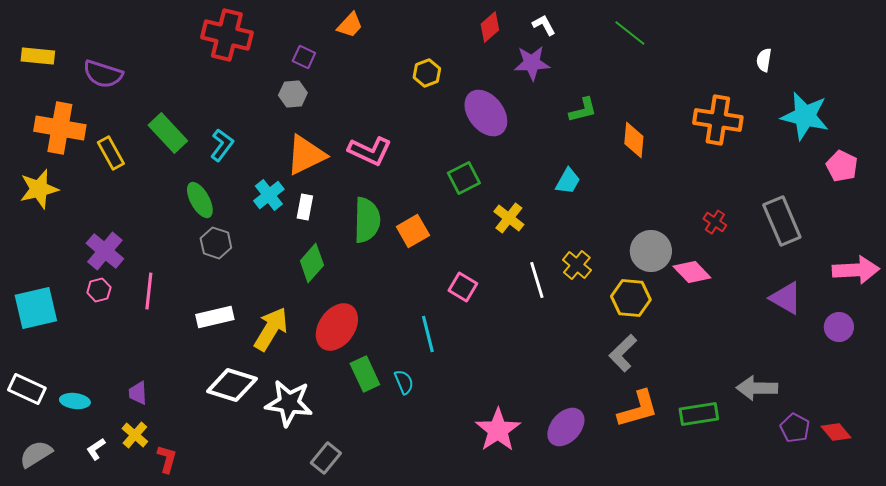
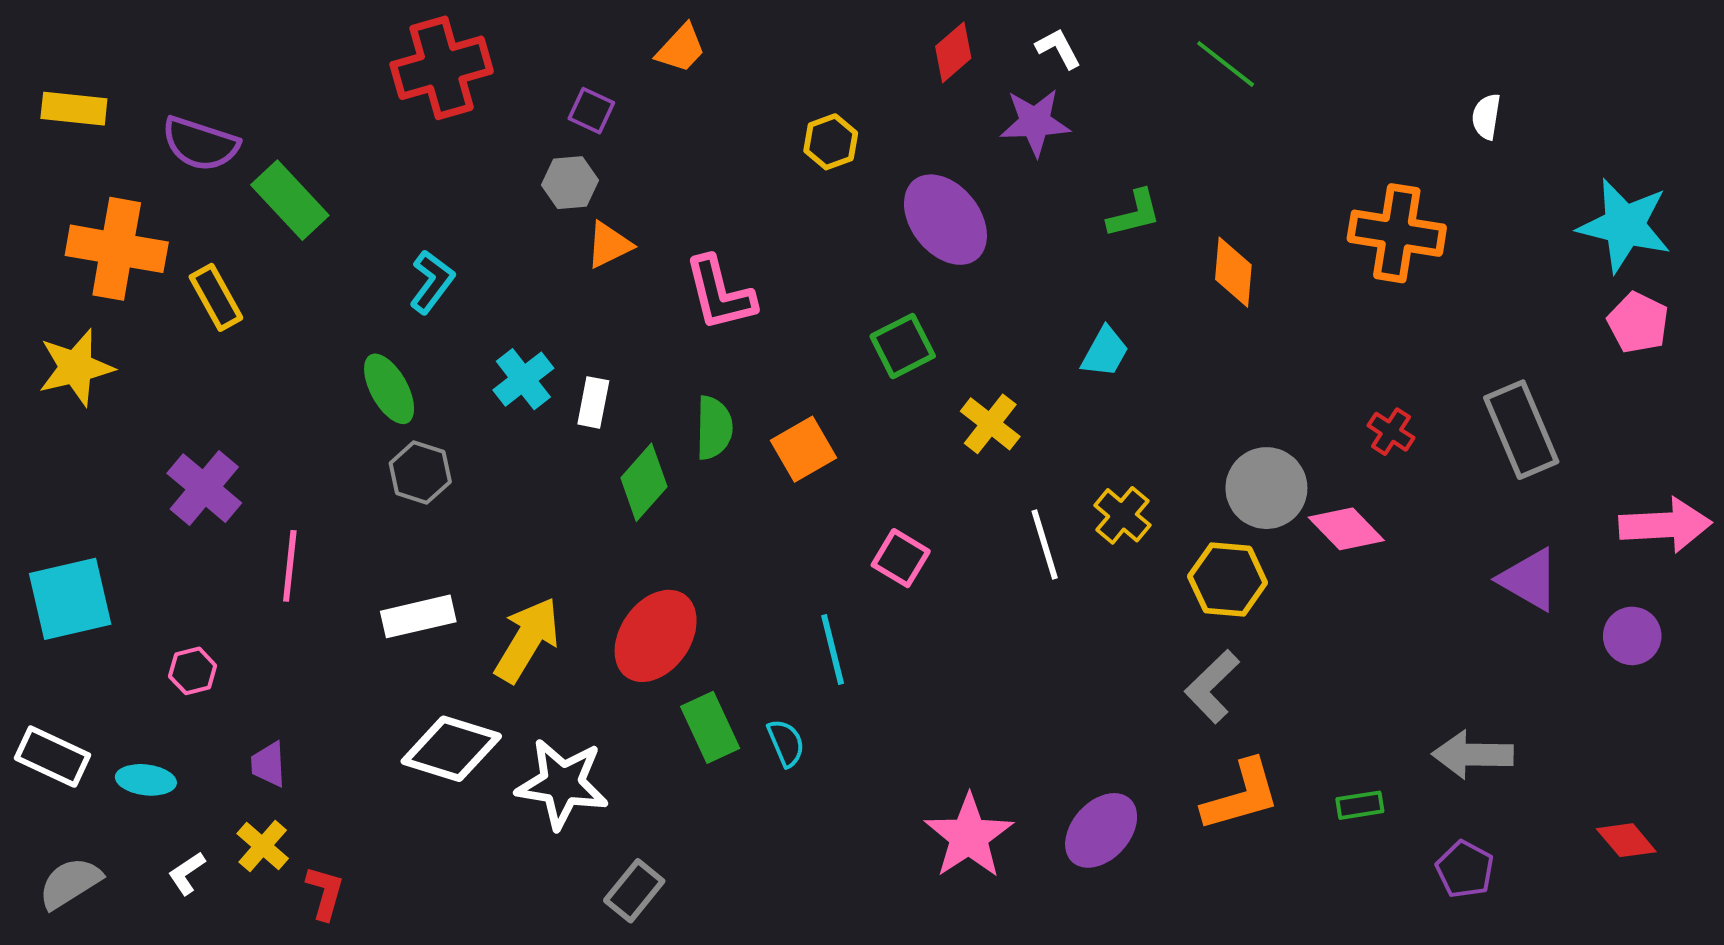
red cross: (227, 35) -> (442, 68), turned -30
cyan star: (805, 116) -> (1624, 225), moved
green rectangle: (168, 133) -> (290, 200), moved
pink L-shape: (370, 151) -> (720, 294), turned 51
orange triangle: (306, 155) -> (609, 245), moved, size x0.6
green semicircle: (367, 220) -> (714, 428), size x0.7
green diamond: (312, 263) -> (644, 482), moved
pink hexagon: (99, 290) -> (193, 671), moved
green rectangle: (699, 414) -> (1360, 805), size x0.6
purple pentagon: (795, 428) -> (1465, 869), moved

